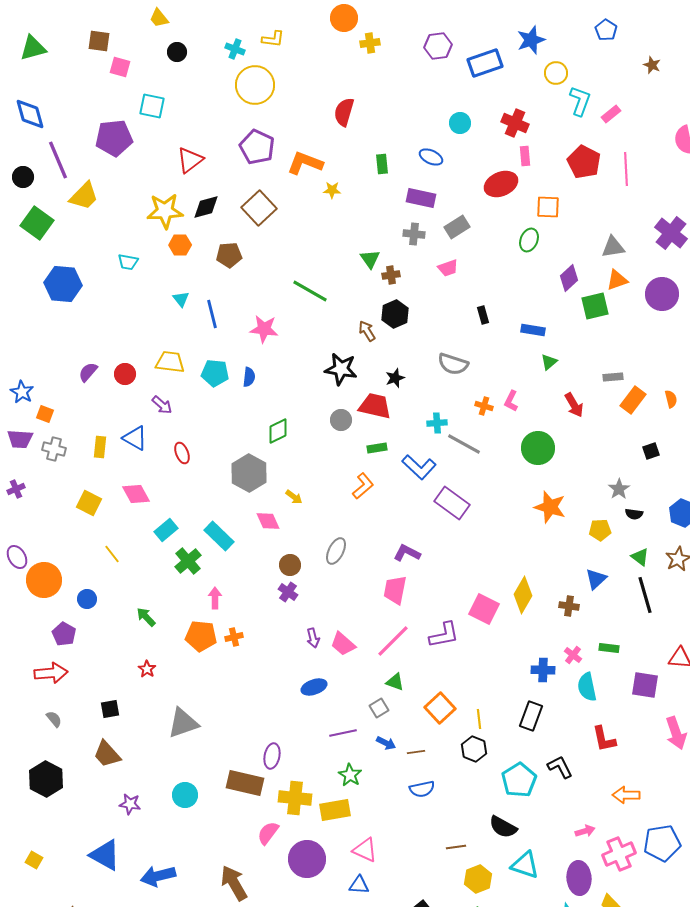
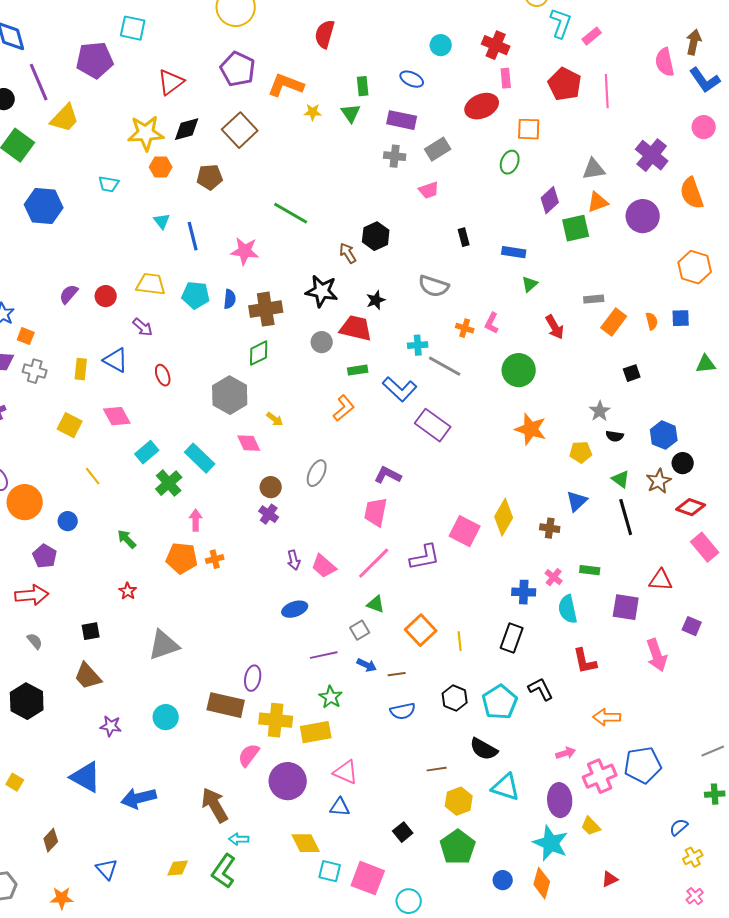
green triangle: (370, 259) -> (351, 113), moved
brown cross: (391, 275) -> (266, 309), moved, size x1.8
black hexagon: (474, 749) -> (455, 698), moved

